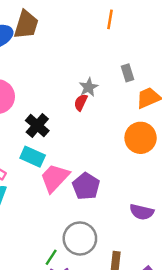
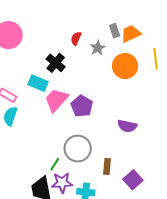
gray rectangle: (127, 73) -> (115, 31), moved
gray star: (89, 87) -> (98, 48), moved
black cross: (37, 126) -> (56, 63), moved

